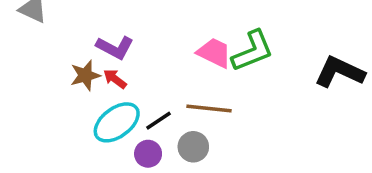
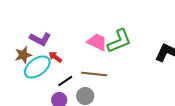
red arrow: (115, 79) -> (55, 57), moved
cyan ellipse: (117, 122) -> (37, 67), moved

